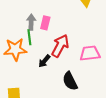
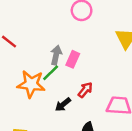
green line: (29, 37) -> (51, 73), turned 42
red arrow: (60, 46) -> (85, 90), size x0.6

